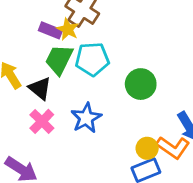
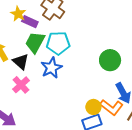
yellow star: (68, 29) -> (18, 14), moved
green circle: (141, 84) -> (110, 60), moved
blue star: (86, 118) -> (51, 68), moved

